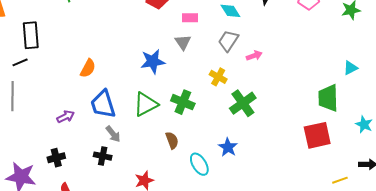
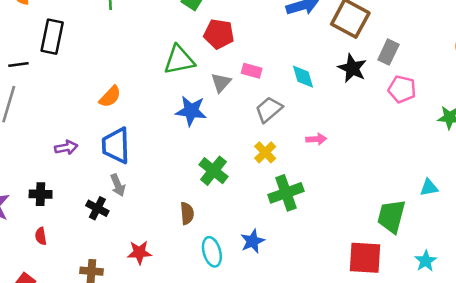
gray trapezoid: (228, 41) -> (269, 110), moved
gray triangle: (183, 42) -> (221, 83), moved
black line: (20, 62) -> (18, 65), moved
green triangle: (146, 104) -> (179, 60), moved

